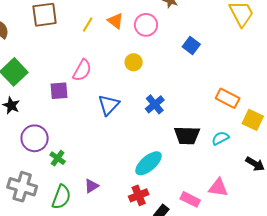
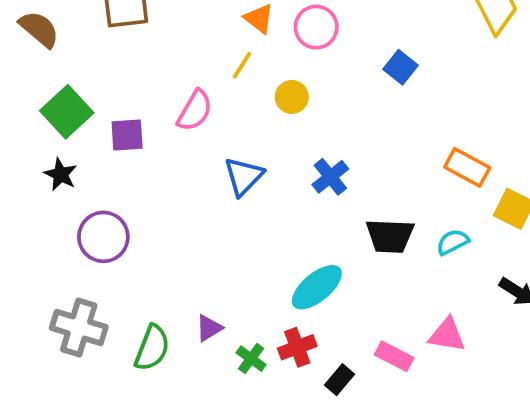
yellow line: (88, 25) -> (242, 65), moved
purple square: (59, 91) -> (127, 135), moved
green cross: (58, 158) -> (251, 359), moved

